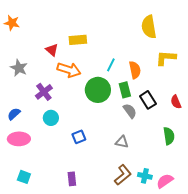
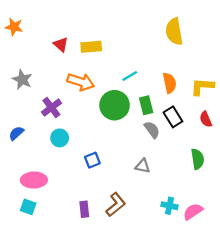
red triangle: (52, 50) -> (61, 44), moved
yellow L-shape: (166, 58) -> (202, 86), moved
cyan line: (111, 65) -> (130, 76), turned 32
orange semicircle: (135, 70) -> (169, 83), moved
pink ellipse: (19, 139) -> (34, 180), moved
brown L-shape: (123, 175) -> (116, 205), moved

